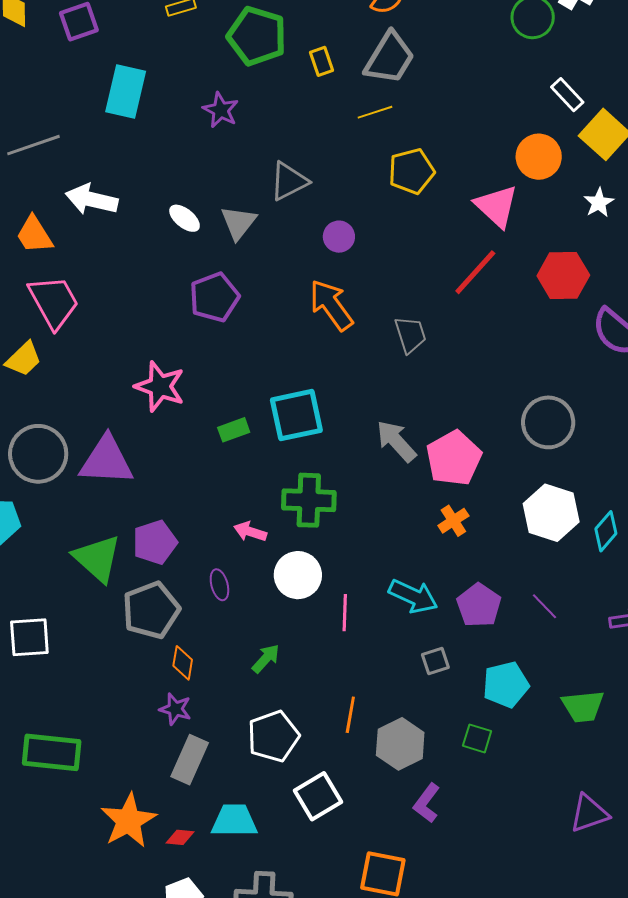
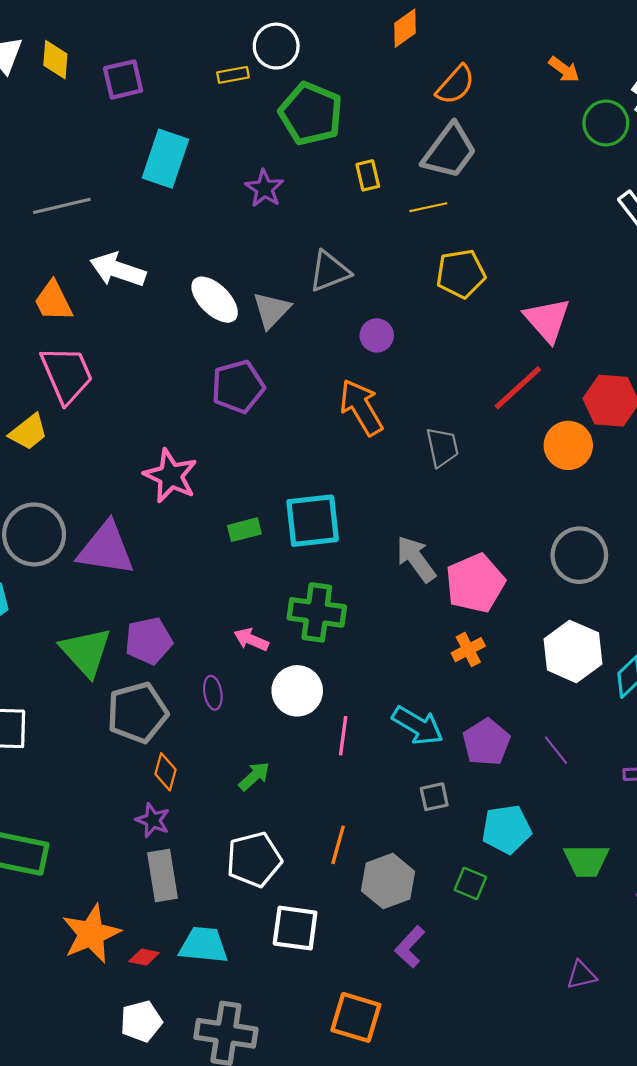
yellow rectangle: (321, 61) -> (368, 175), moved
orange circle: (539, 157) -> (568, 445), moved
white ellipse: (185, 218) -> (215, 300), size x1.5
gray rectangle: (190, 760) -> (163, 876), turned -39
white square: (318, 796) -> (295, 928), turned 33
purple triangle: (589, 813) -> (581, 975), size x0.7

